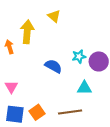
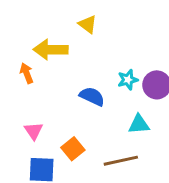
yellow arrow: (27, 32) -> (51, 50), turned -90
orange square: (37, 112) -> (73, 149), moved

